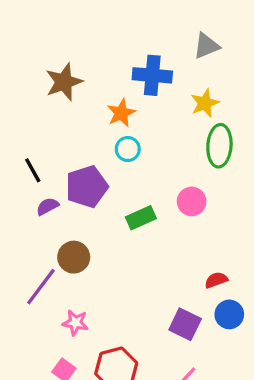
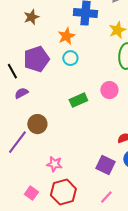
brown star: (64, 82) -> (31, 17), size x0.7
purple pentagon: (87, 187) -> (36, 59), moved
pink star: (75, 323) -> (54, 164), moved

